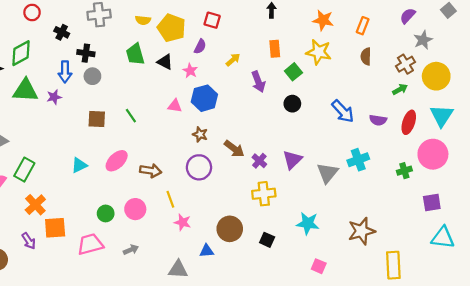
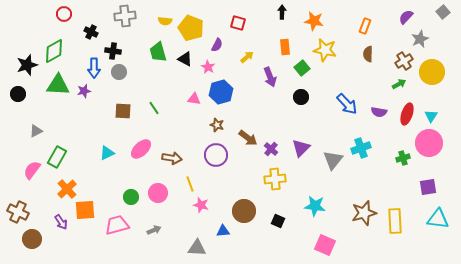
red square: (212, 20) -> (238, 23), moved
orange star: (323, 20) -> (314, 21), moved
cyan triangle: (442, 116) -> (431, 116), moved, size x0.6
yellow rectangle: (393, 265) -> (395, 221), moved
pink square: (319, 266) -> (325, 245), size x1.5

